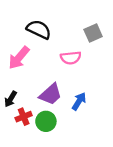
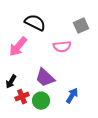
purple trapezoid: (51, 94) -> (45, 78), turned 85
blue arrow: (79, 101) -> (72, 96), moved

